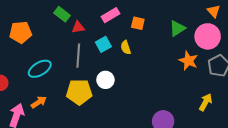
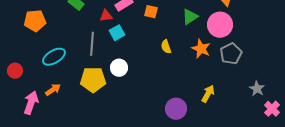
red triangle: (78, 27) -> (106, 16), moved
yellow semicircle: (126, 48) -> (166, 47), moved
yellow arrow: (206, 102) -> (208, 94), moved

